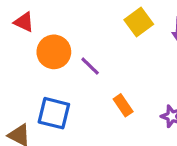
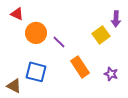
yellow square: (139, 22) -> (101, 35), moved
orange rectangle: (123, 105) -> (80, 67), size x1.5

